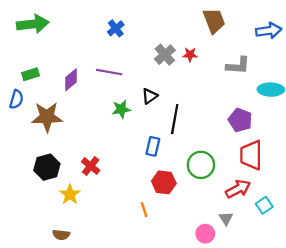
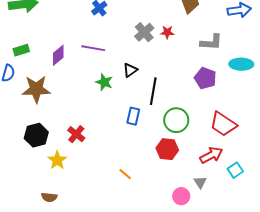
green star: (121, 109) -> (104, 82), turned 30
purple pentagon: (240, 120) -> (205, 78), moved
red trapezoid: (251, 155) -> (223, 124), turned -56
green circle: (201, 165) -> (176, 120), moved
red hexagon: (164, 182) -> (167, 149), moved
orange line: (144, 210) -> (125, 174), turned -32

